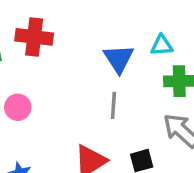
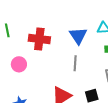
red cross: (34, 37) -> (39, 39), moved

